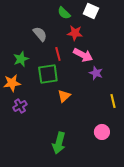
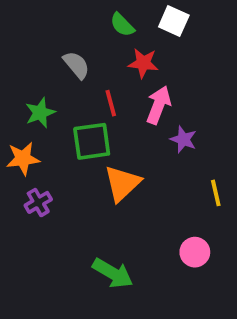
pink arrow: (83, 55) -> (159, 105), turned -96
orange triangle: (64, 96) -> (122, 183), size x1.5
green arrow: (59, 143) -> (113, 273), turned -75

